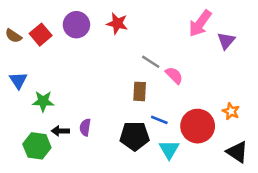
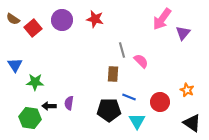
brown semicircle: (13, 36) -> (13, 19), moved
gray line: (151, 62) -> (122, 50), turned 42
red circle: (198, 126) -> (160, 102), size x0.7

